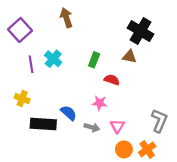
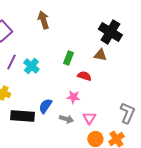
cyan cross: (53, 59) -> (31, 66), moved
purple line: (31, 64) -> (11, 62), turned 35
blue semicircle: (69, 113) -> (45, 106), turned -98

